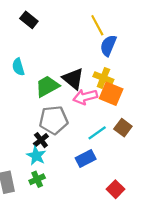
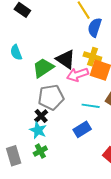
cyan line: (97, 133) -> (91, 106), turned 48

